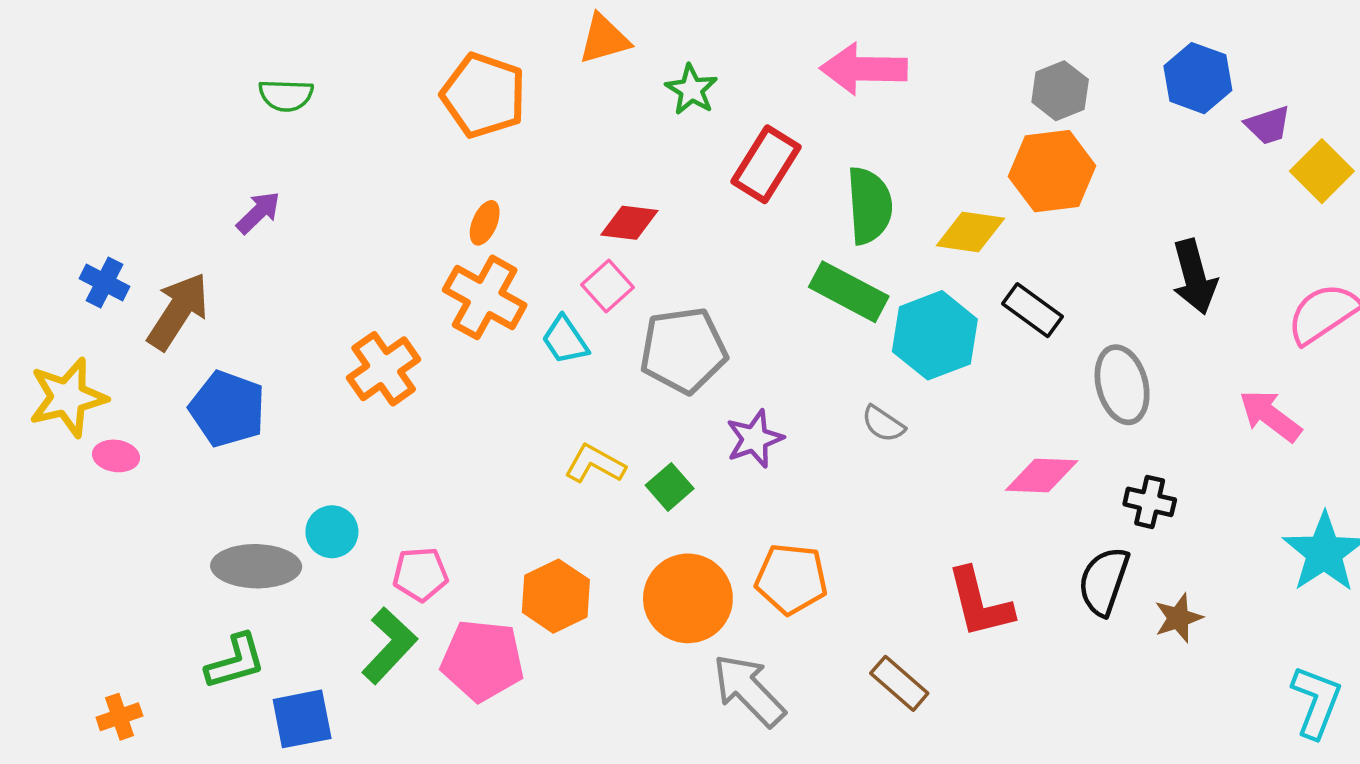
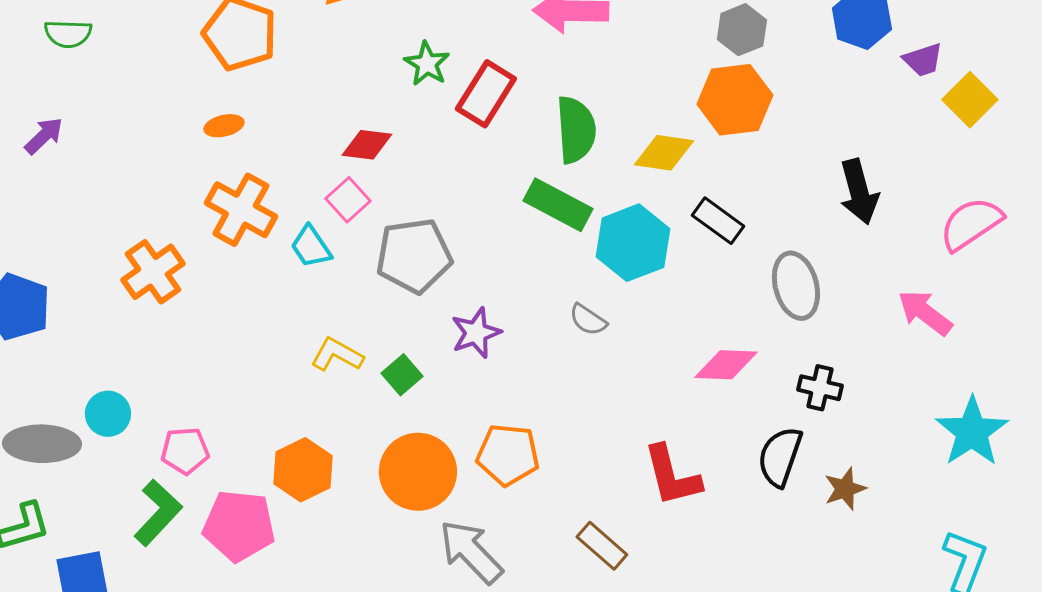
green star: (691, 90) -> (427, 64), moved
orange ellipse: (485, 223) -> (224, 126), moved, turned 54

